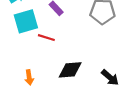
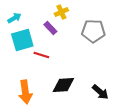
orange arrow: (29, 77) -> (25, 92), size x1.6

